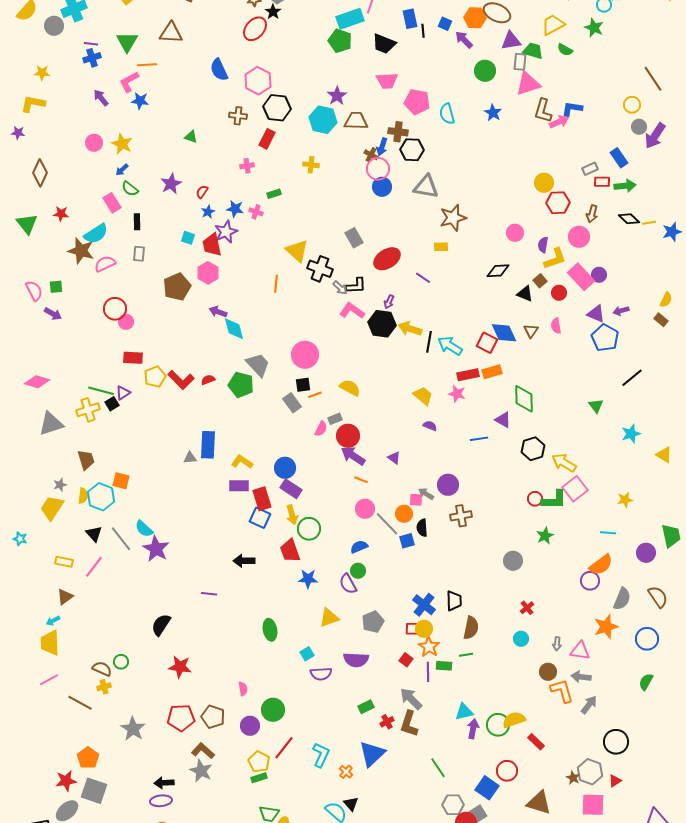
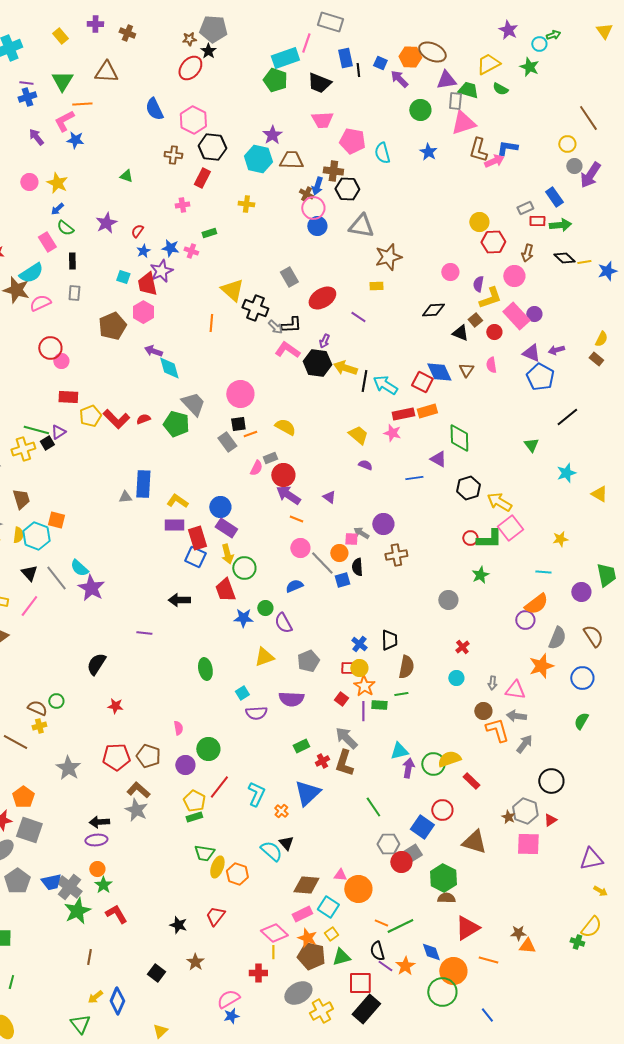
green circle: (358, 571) -> (265, 608), moved
blue cross: (424, 605) -> (359, 644), size x0.7
red star: (180, 667) -> (115, 706), size x0.7

